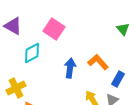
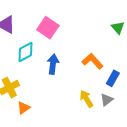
blue arrow: (70, 68) -> (53, 64), moved

